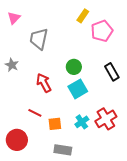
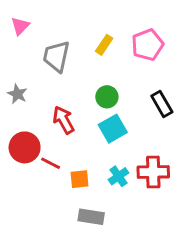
yellow rectangle: (83, 16) -> (104, 45), moved
red cross: (106, 119) -> (153, 172), turned 30
red circle: (17, 140) -> (25, 147), moved

